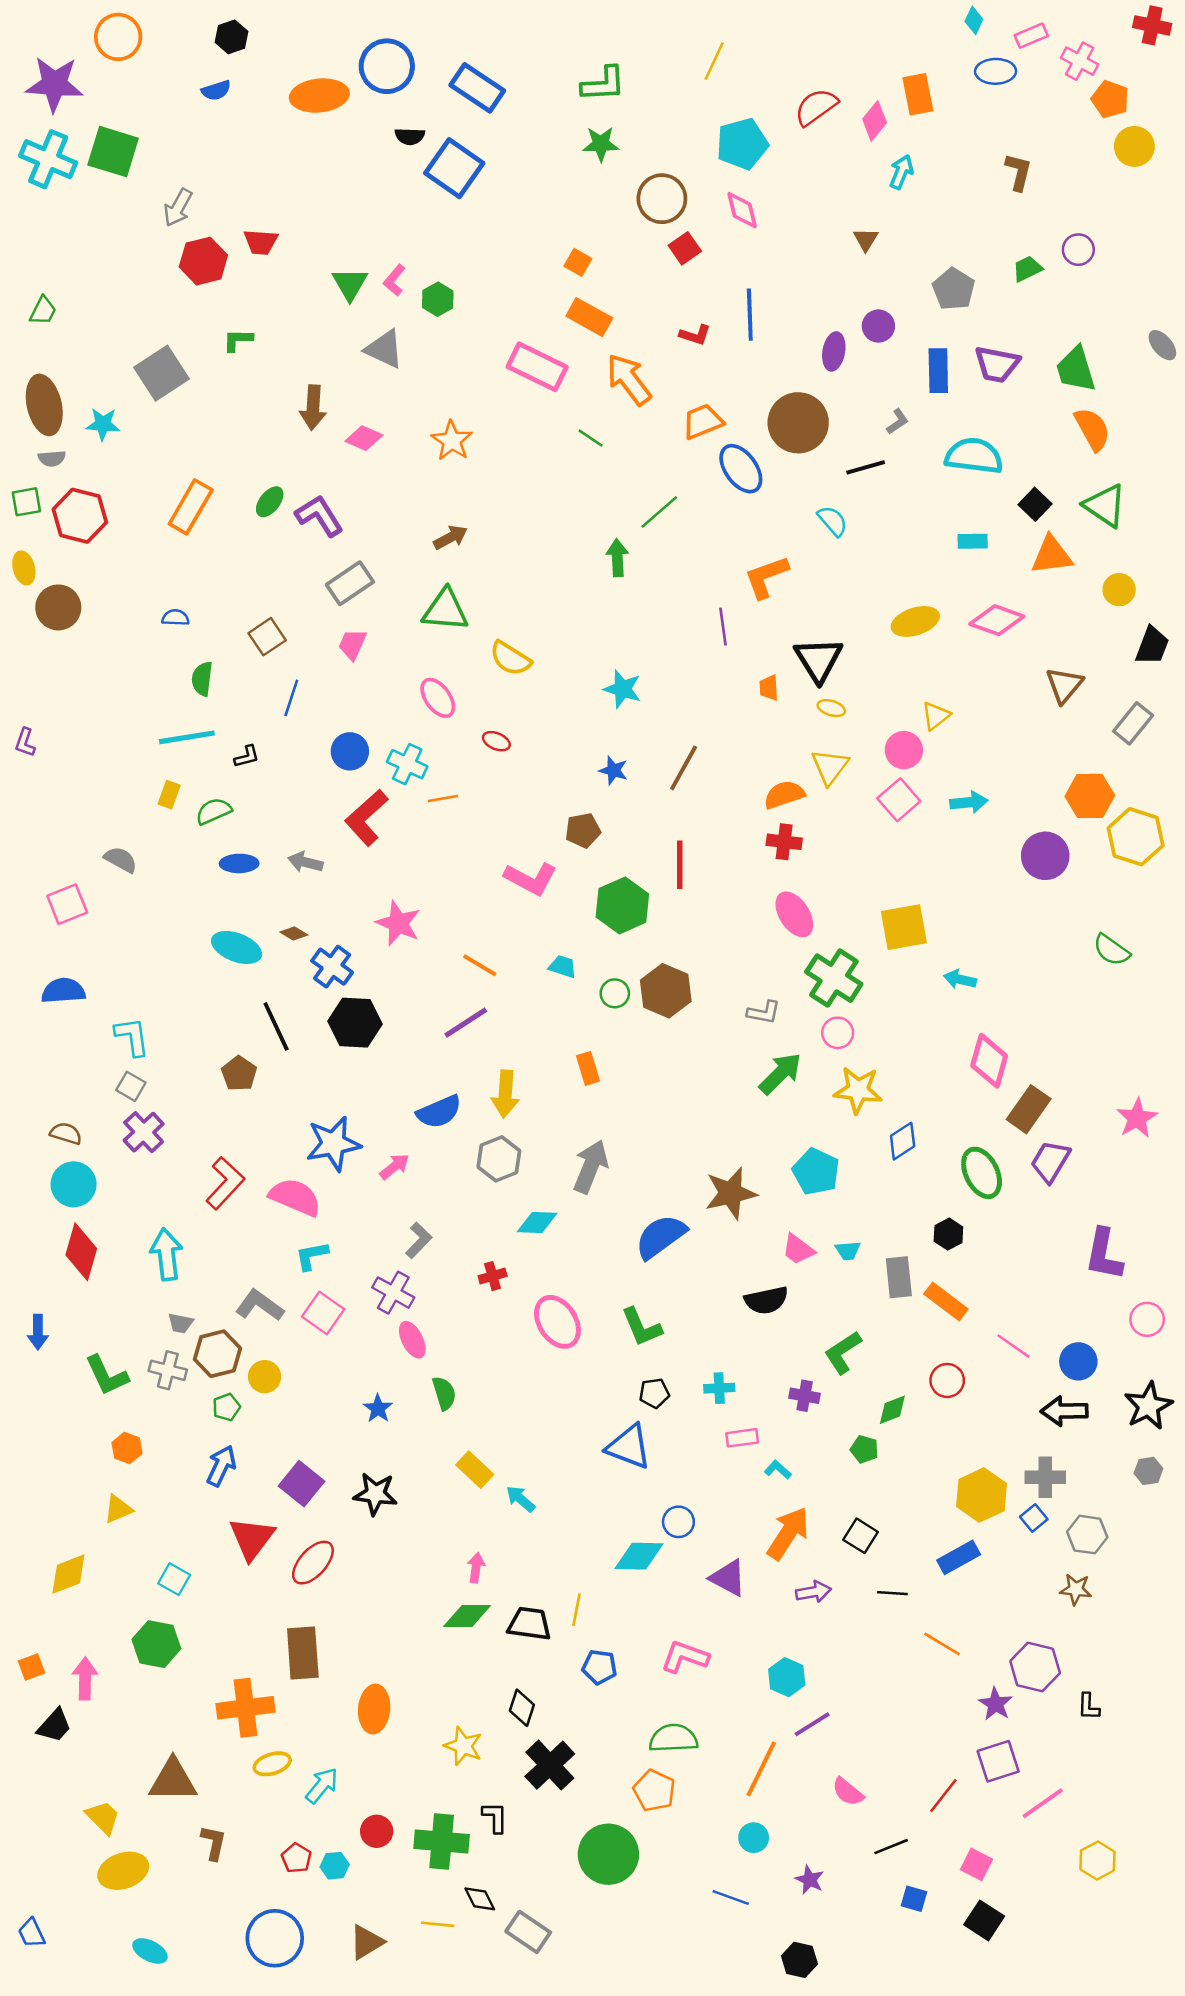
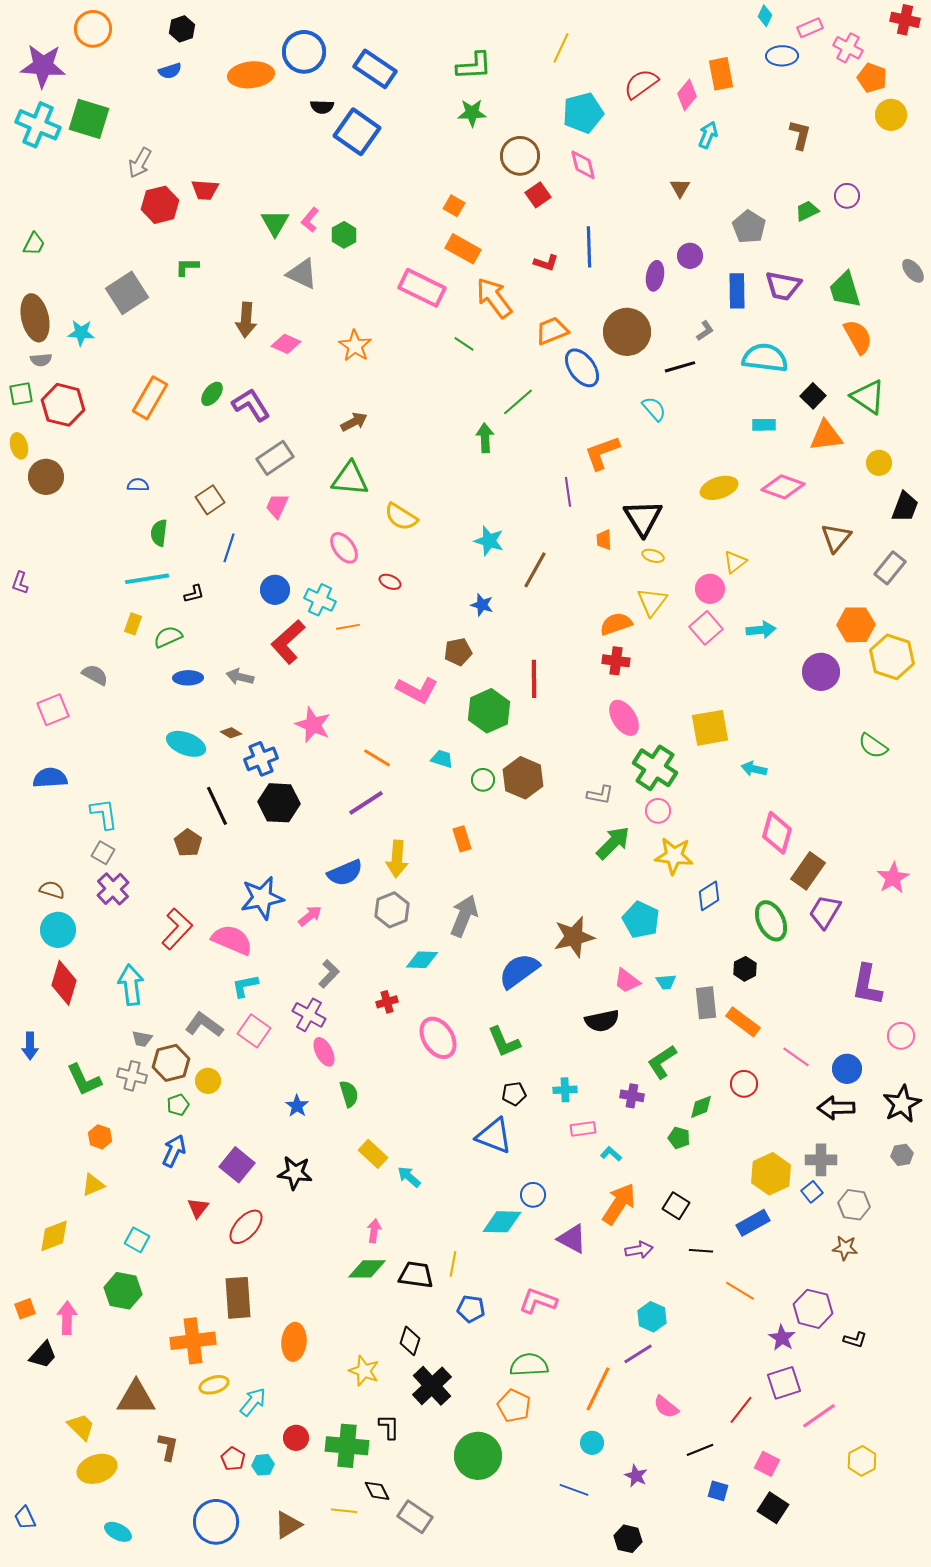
brown line: (684, 768) -> (535, 570), moved
blue cross: (332, 967) -> (261, 759), turned 32
red triangle: (252, 1538) -> (198, 1208), size x0.6
cyan hexagon: (787, 1677) -> (652, 1317), moved
black L-shape: (1089, 1706) -> (855, 1340), turned -75

